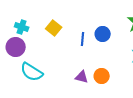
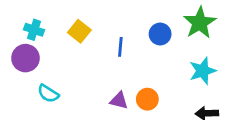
blue circle: (103, 34) -> (160, 34), moved
cyan semicircle: (32, 72) -> (48, 94), size x0.7

